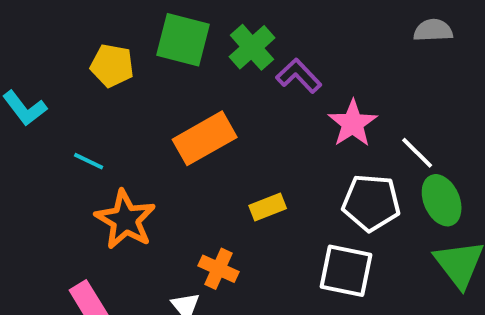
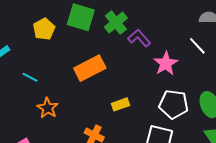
yellow pentagon: (112, 66) -> (44, 29), turned 30
white line: (417, 153) -> (197, 46), moved
orange star: (125, 220) -> (48, 108), size x0.7

